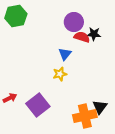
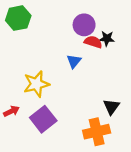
yellow star: (60, 74) -> (36, 84), moved, size x1.6
black triangle: (100, 107) -> (111, 107), moved

